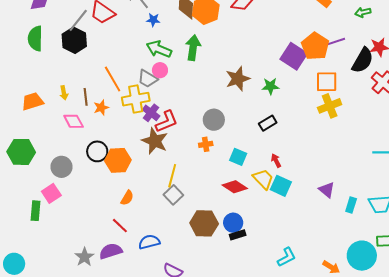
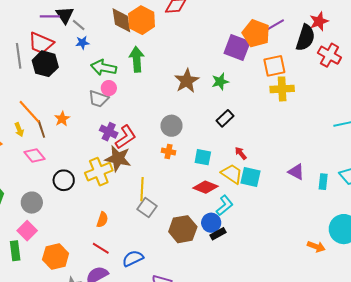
gray line: (78, 20) -> (19, 56), turned -35
blue star: (153, 20) -> (82, 43), moved
black hexagon: (74, 40) -> (45, 64), moved
orange line: (113, 79) -> (30, 112), moved
yellow cross: (136, 99) -> (99, 172), moved
yellow cross: (330, 106) -> (282, 89), turned 30
orange star: (101, 108) -> (62, 119), moved
orange cross: (206, 144) -> (168, 152), turned 32
orange hexagon: (118, 160) -> (56, 256), moved
cyan L-shape: (287, 257) -> (225, 205), moved

